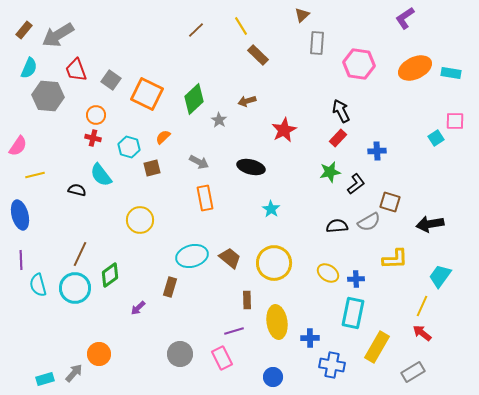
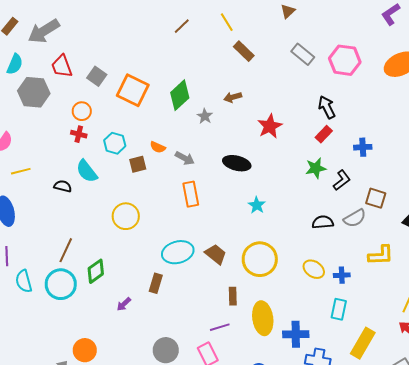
gray rectangle: (317, 43) -> (303, 54), moved, turned -55
orange semicircle: (163, 137) -> (158, 147), moved, turned -112
cyan rectangle: (353, 313) -> (339, 309), size x0.7
blue cross: (310, 338) -> (296, 334), size x1.4

